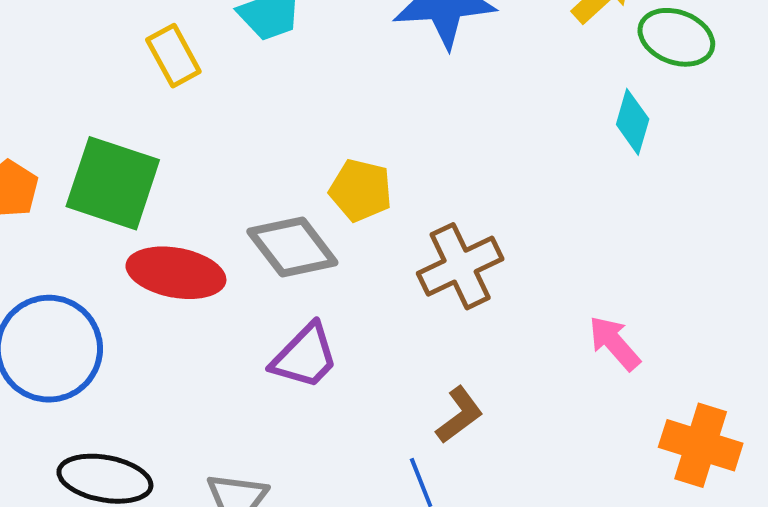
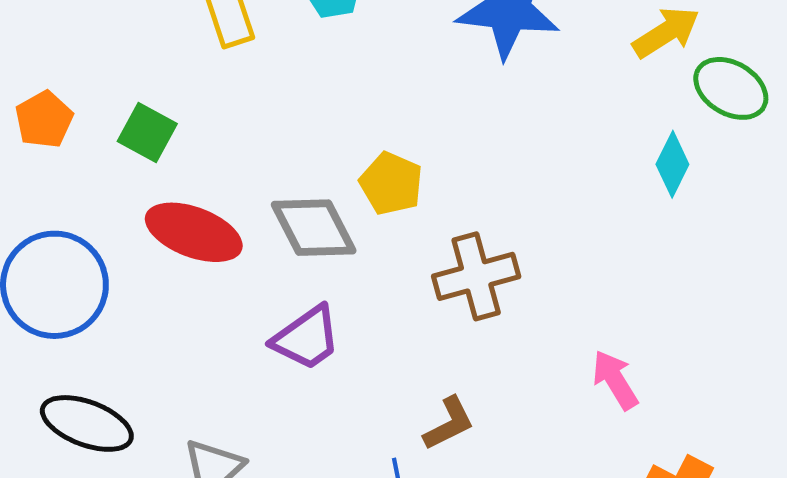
green square: (113, 183) -> (147, 132), size x0.6

